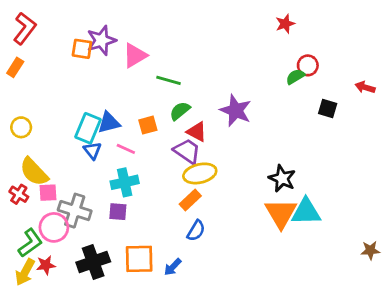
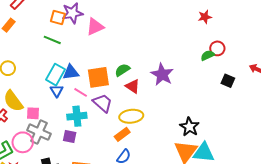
green line: (169, 80) -> (52, 40), moved
orange square: (148, 125) -> (98, 77), size x1.6
purple trapezoid: (187, 151) -> (103, 103), moved
pink square: (48, 193) -> (33, 113), moved

